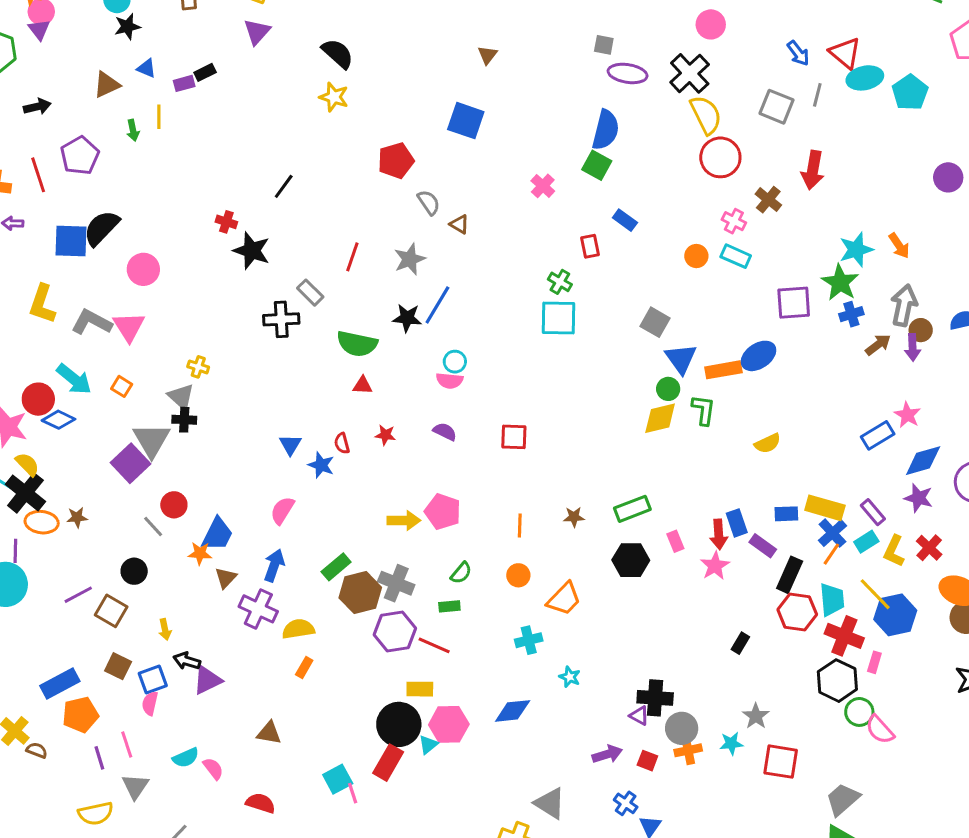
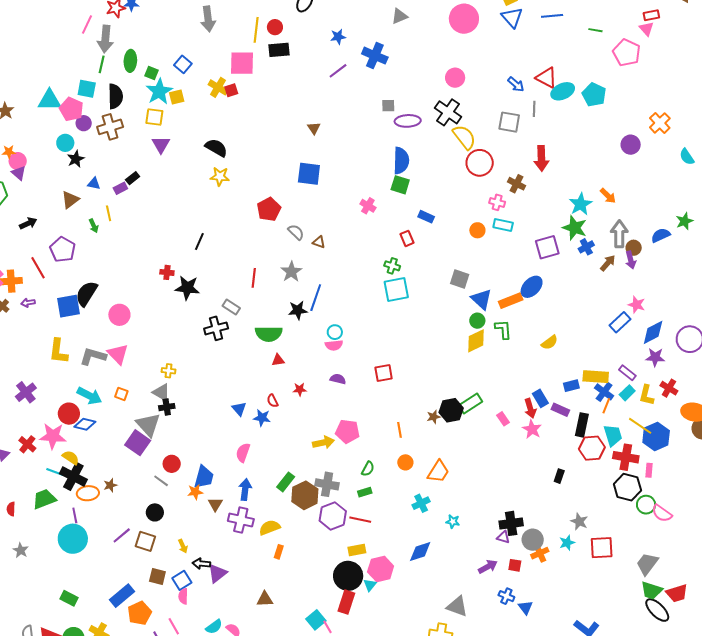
black hexagon: (631, 560) -> (451, 410), moved

